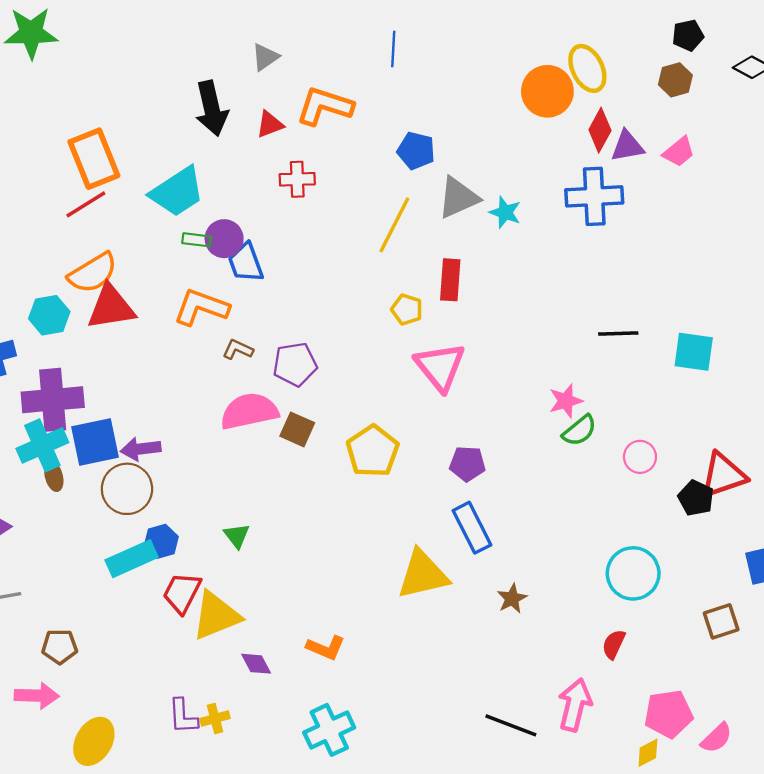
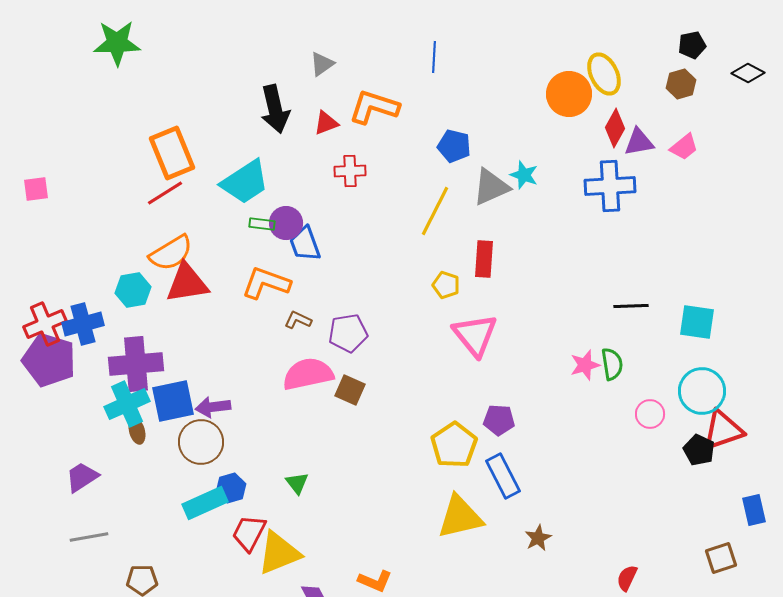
cyan star: (505, 212) -> (524, 175), moved
green semicircle: (579, 431) -> (612, 364), moved, turned -60
yellow pentagon: (373, 451) -> (454, 445), moved
cyan circle: (633, 573) -> (702, 391), moved

